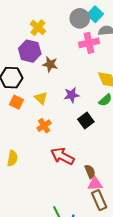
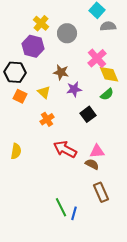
gray circle: (80, 18) -> (67, 33), moved
pink cross: (89, 43) -> (97, 58), moved, turned -30
brown star: (50, 64) -> (61, 72), moved
brown semicircle: (90, 172) -> (92, 164), turned -40
pink triangle: (95, 184) -> (97, 151), moved

